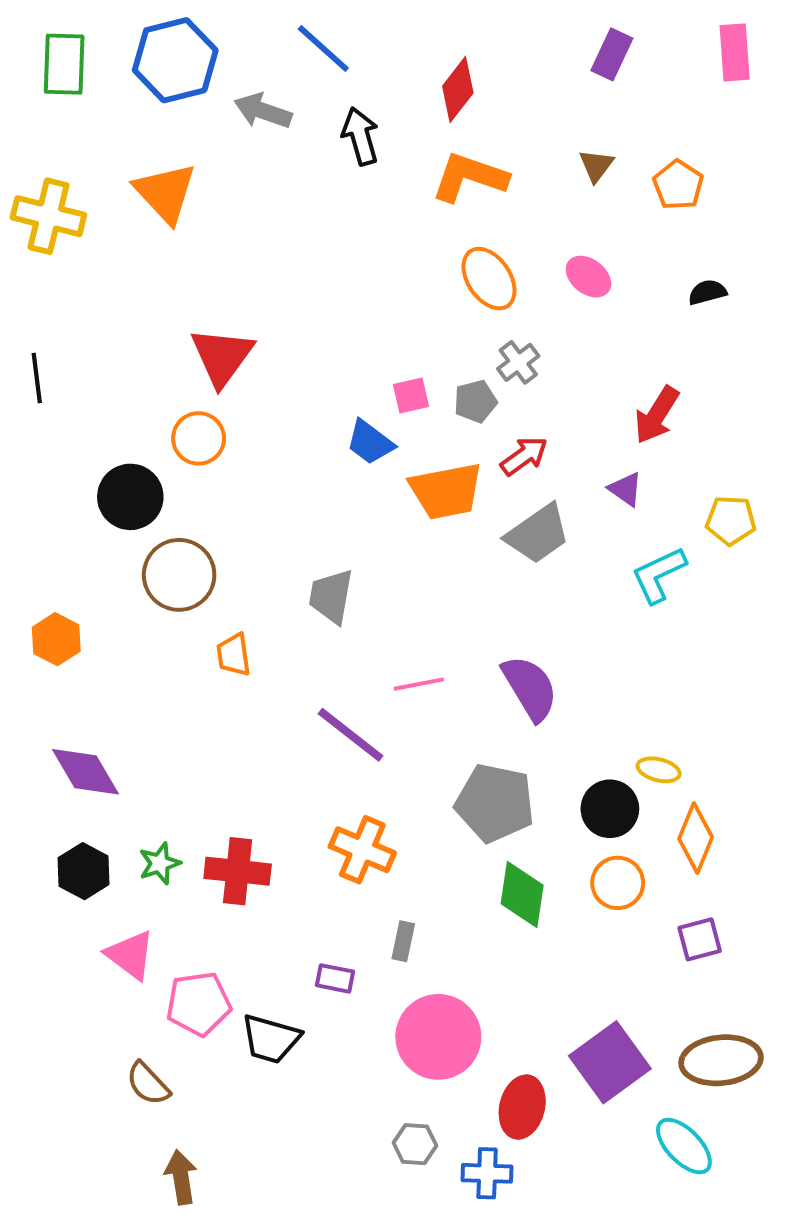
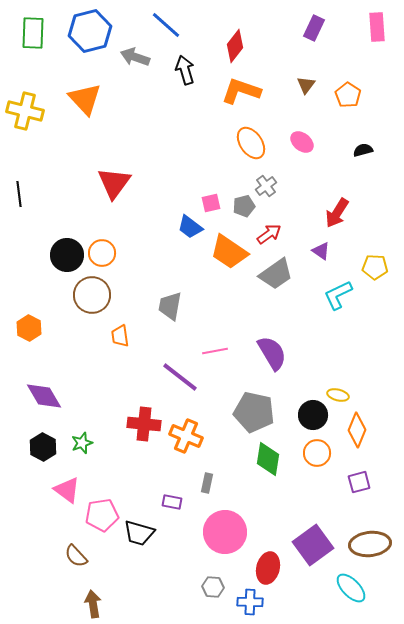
orange circle: (199, 438) -> (102, 253), moved
orange trapezoid: (446, 491) -> (229, 252), turned 45
red cross: (238, 871) -> (144, 424), moved

